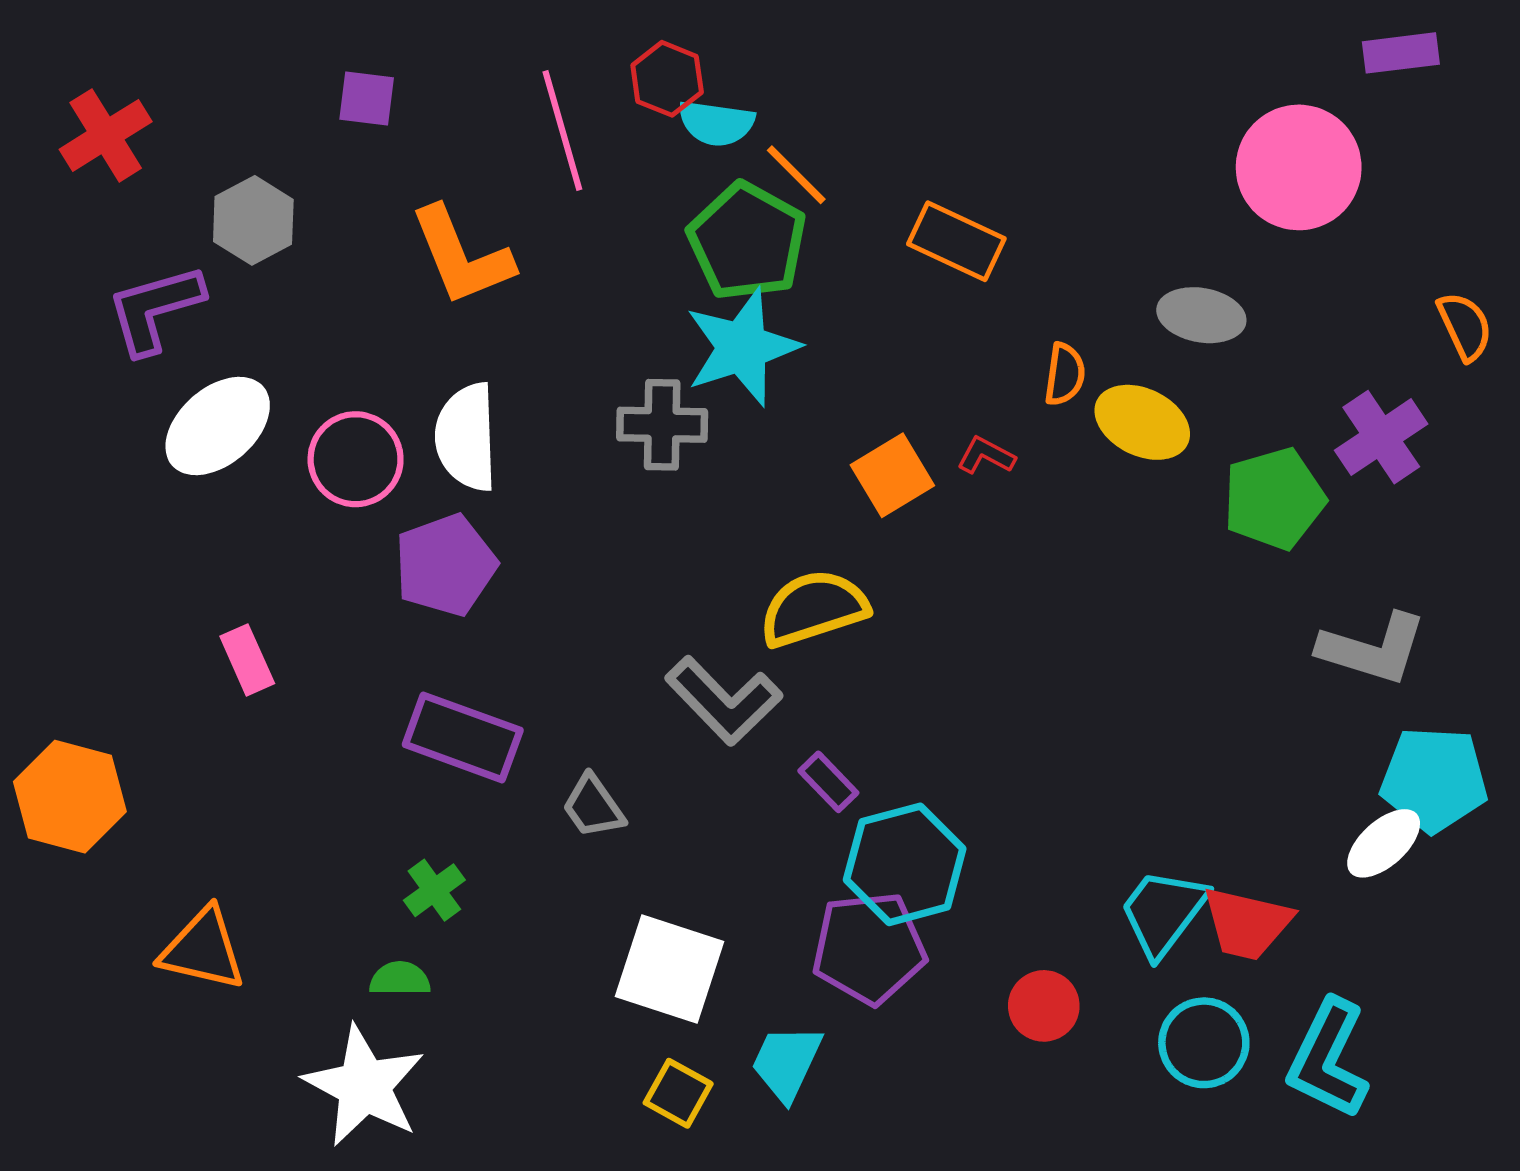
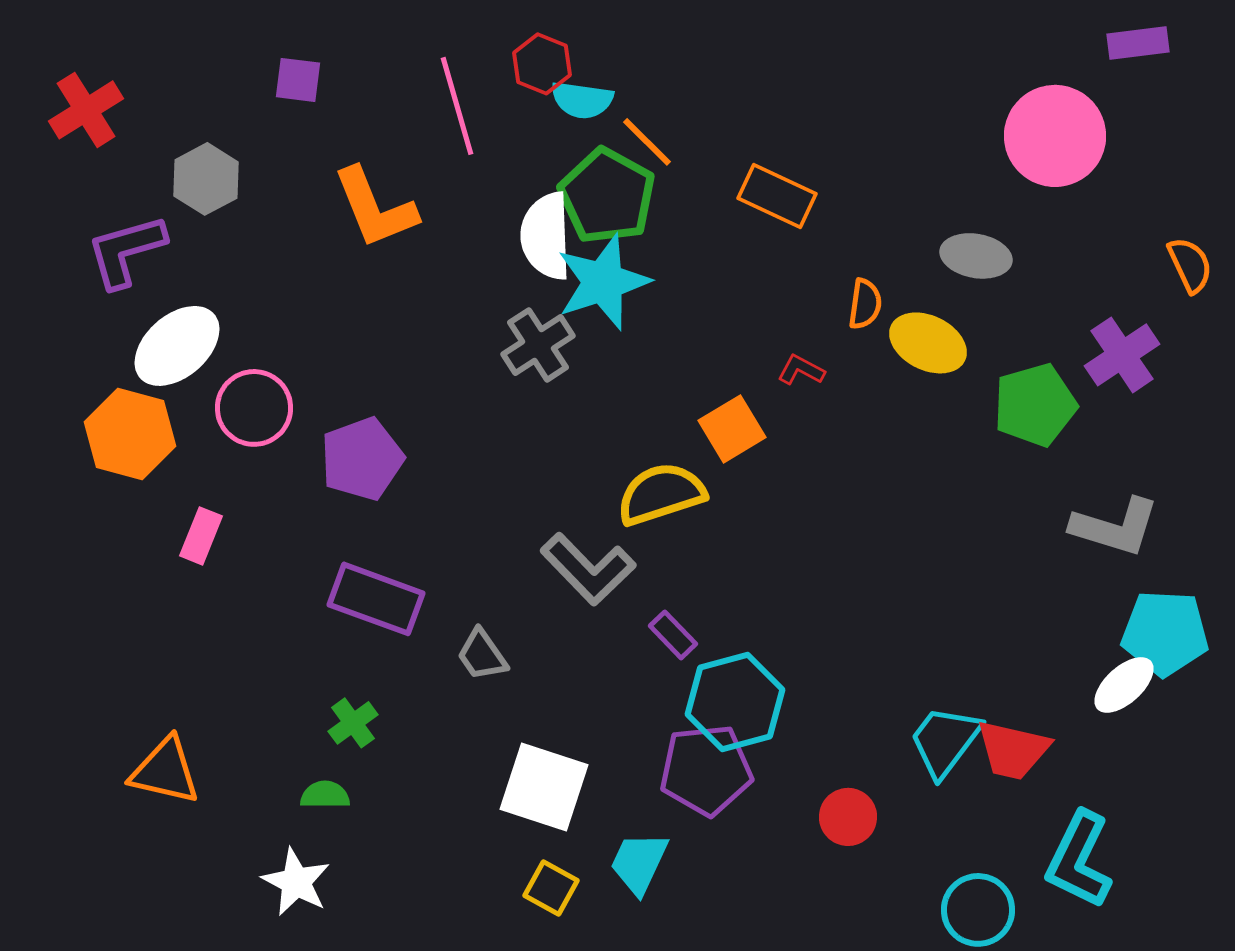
gray cross: (662, 425) -> (538, 345), turned -34
white semicircle: (466, 437) -> (546, 236), moved
pink circle: (356, 459) -> (254, 408), moved
orange square: (892, 475) -> (732, 429), moved
pink rectangle: (247, 660) -> (201, 536), turned 46
orange hexagon: (70, 797) -> (130, 434), moved
cyan circle: (1204, 1043) -> (978, 910), moved
white star: (364, 1086) -> (296, 882), size x0.7

